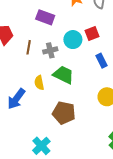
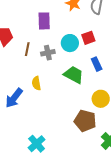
purple rectangle: (45, 17) -> (44, 21), turned 66
green trapezoid: (63, 75) -> (74, 75), moved
brown pentagon: (64, 113) -> (85, 121), moved

